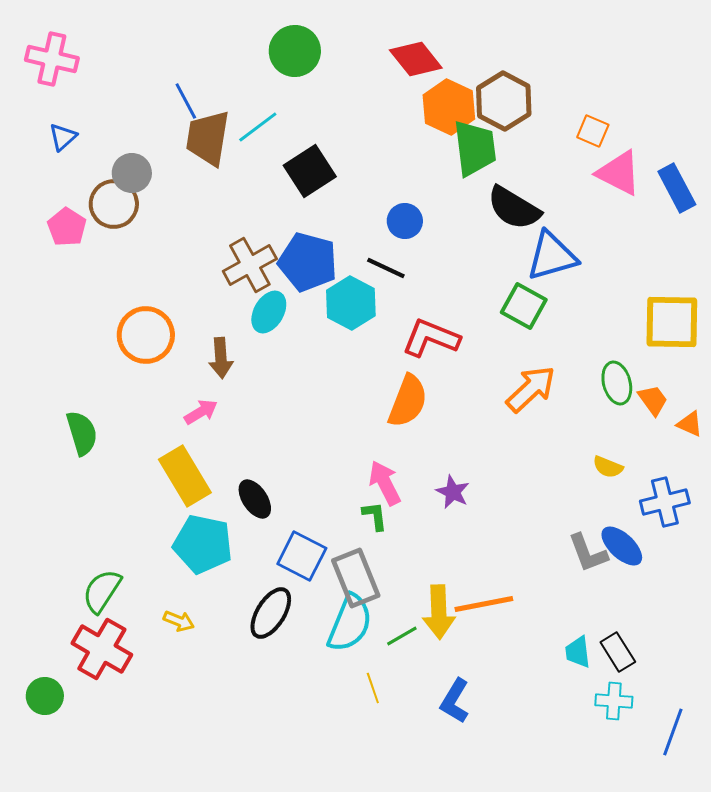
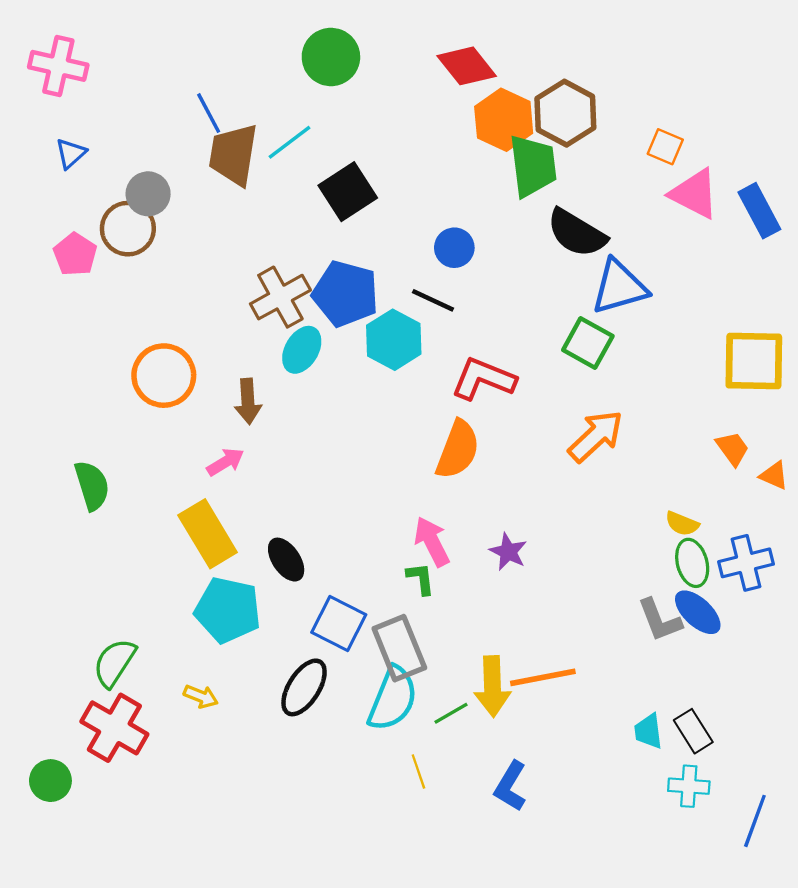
green ellipse: (617, 383) -> (692, 563), moved

